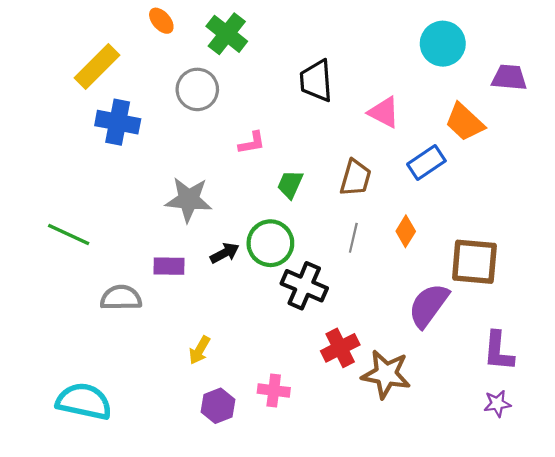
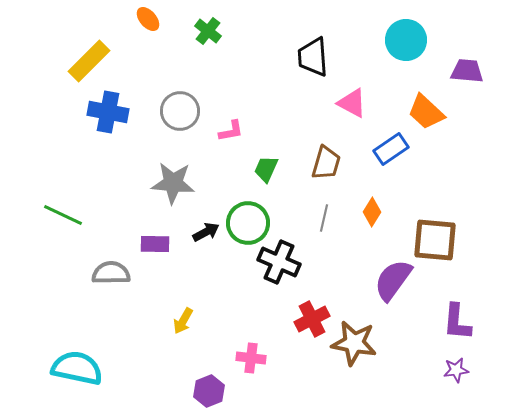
green cross: (227, 34) -> (208, 31), size x0.7
black trapezoid: (316, 81) -> (313, 57), moved
gray circle: (197, 89) -> (180, 111), moved
purple hexagon: (218, 406) -> (209, 391), moved

